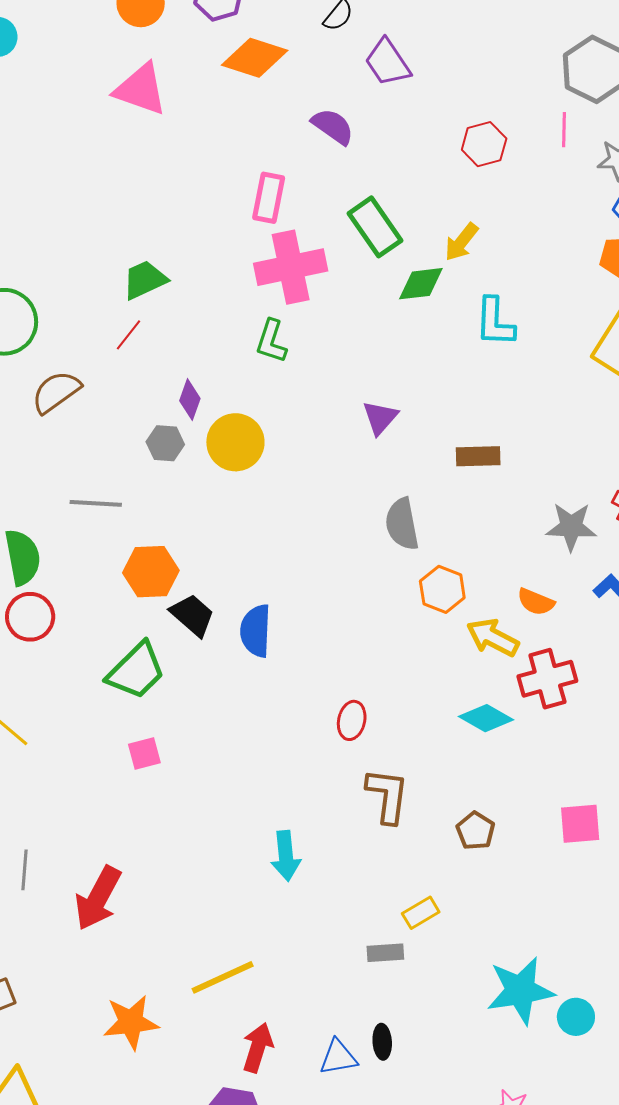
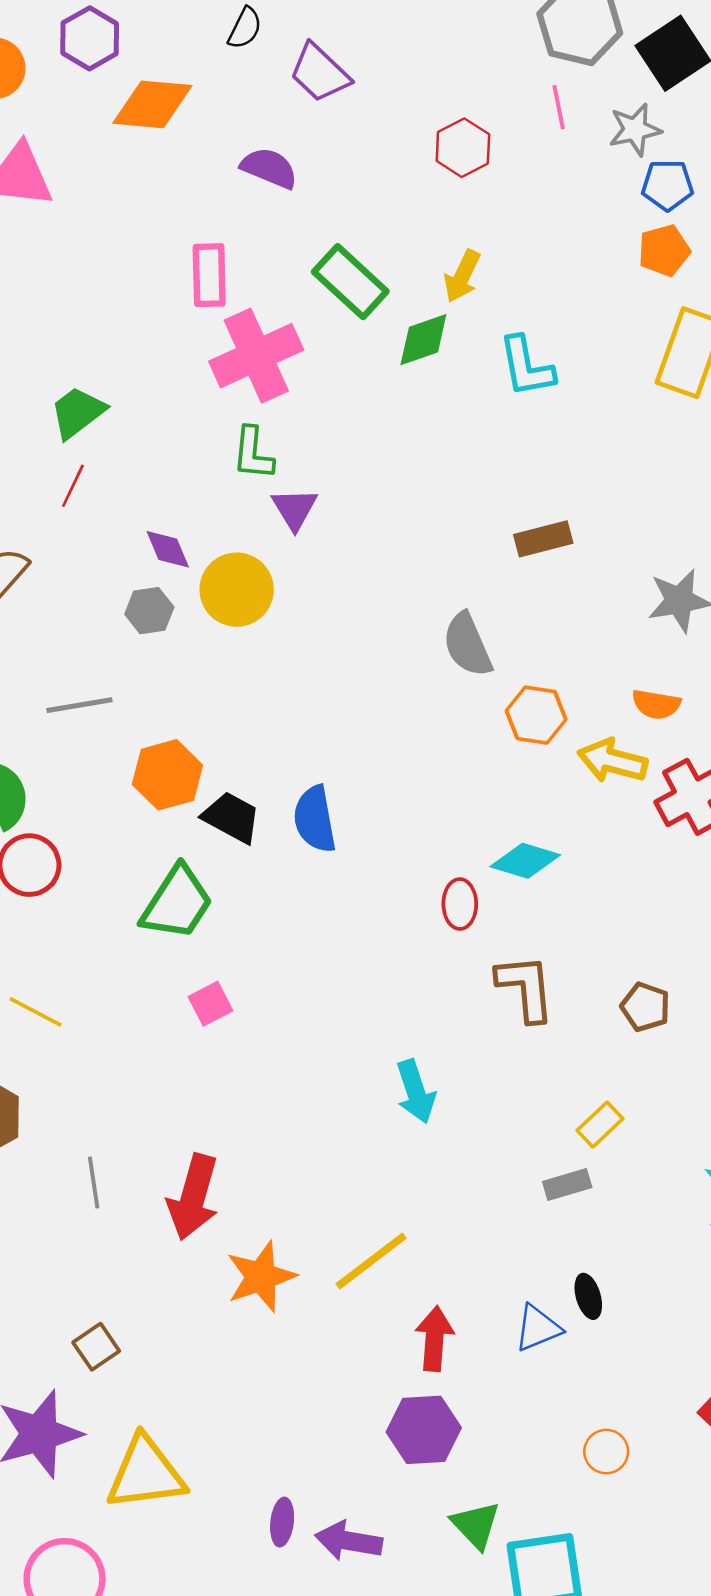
purple diamond: (190, 400) -> (168, 549), turned -30
purple triangle: (380, 418) -> (295, 509), moved
cyan diamond: (486, 718) -> (525, 861), moved
orange star: (131, 1022) -> (261, 1277), moved

